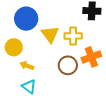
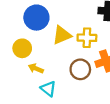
yellow triangle: (50, 34) -> (62, 35), turned 42
cyan triangle: (29, 87) -> (48, 89), moved

